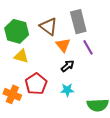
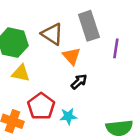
purple line: (88, 47) -> (116, 48), moved, turned 42
cyan star: (67, 90) -> (68, 116), moved

